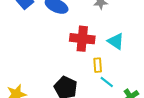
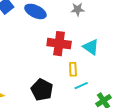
cyan line: (107, 82) -> (81, 86), turned -64

